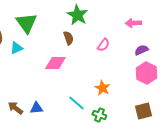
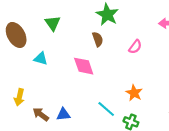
green triangle: (26, 23) -> (53, 23), size x0.7
cyan triangle: (16, 48) -> (41, 59), moved, turned 40
pink diamond: (55, 63) -> (84, 66), turned 70

